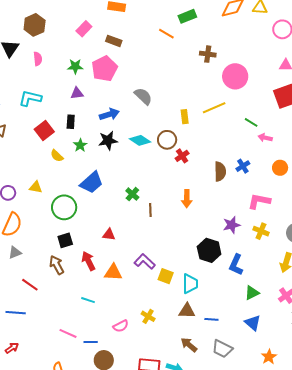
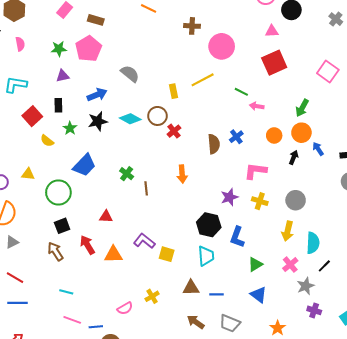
cyan trapezoid: (190, 284) -> (206, 256), moved
red line: (30, 285) -> (15, 278), moved
cyan line: (88, 300) -> (66, 292), moved
yellow cross: (148, 316) -> (152, 296), turned 32

